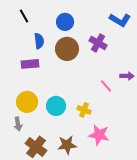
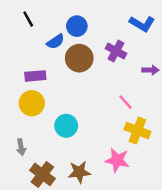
blue semicircle: (39, 41) -> (55, 42), moved, turned 63
purple arrow: (127, 76) -> (150, 70), moved
yellow circle: (27, 102) -> (32, 103), moved
yellow cross: (84, 110) -> (137, 131), moved, size x1.5

